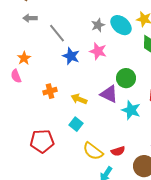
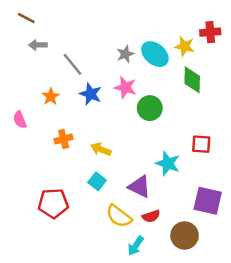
orange star: (24, 58) -> (51, 97), moved
green circle: (126, 78) -> (150, 108), moved
purple triangle: (109, 94) -> (139, 187), moved

